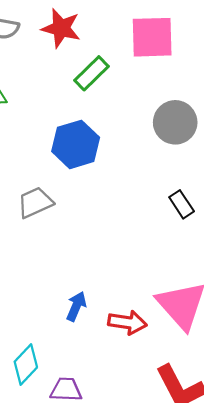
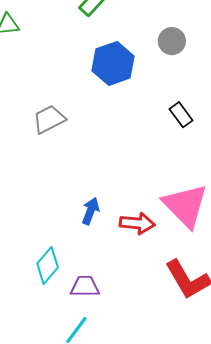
gray circle: (175, 122) -> (172, 41), size x0.7
blue hexagon: (76, 144) -> (113, 63), moved

